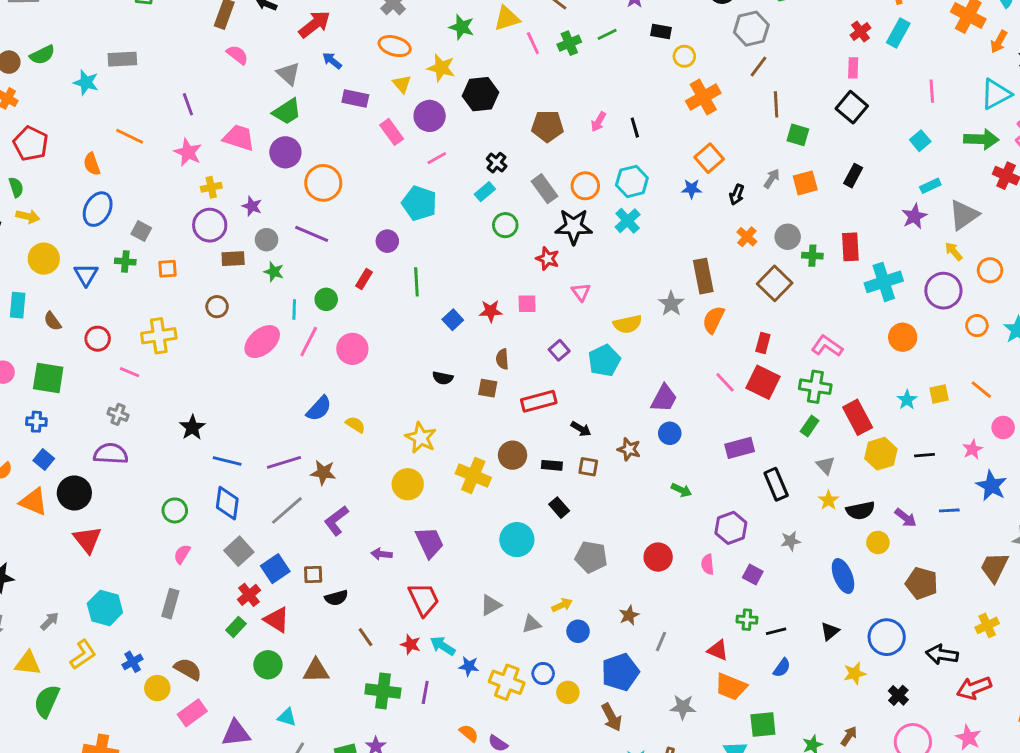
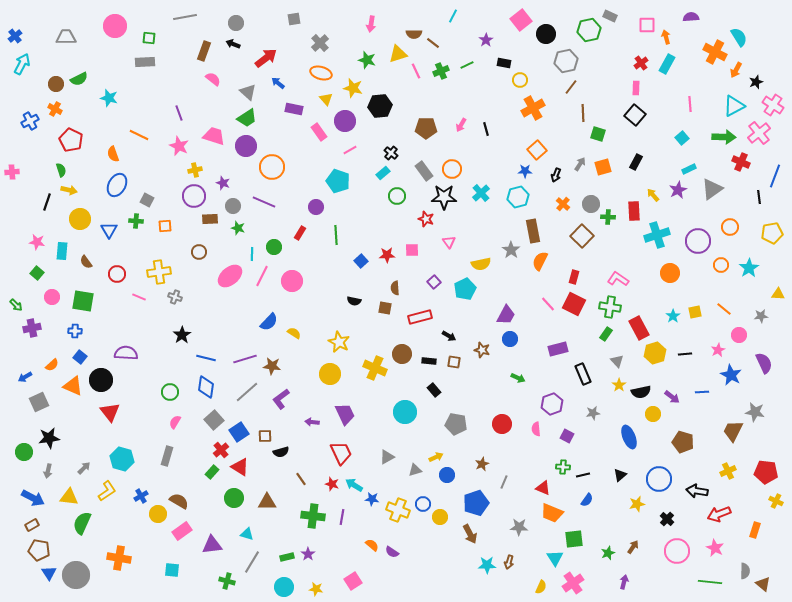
gray rectangle: (122, 59) -> (145, 62), moved
cyan hexagon: (632, 181) -> (518, 197), moved
yellow arrow: (954, 251) -> (653, 195), moved
gray cross: (118, 414) -> (175, 297), moved

